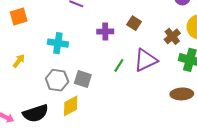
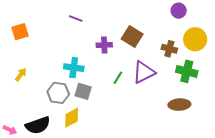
brown square: (134, 23) -> (132, 36), size x1.5
brown cross: (172, 36) -> (169, 49), turned -35
cyan cross: (58, 43) -> (74, 68), moved

